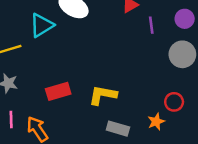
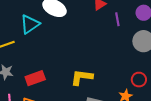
red rectangle: (58, 91) -> (35, 78), moved

